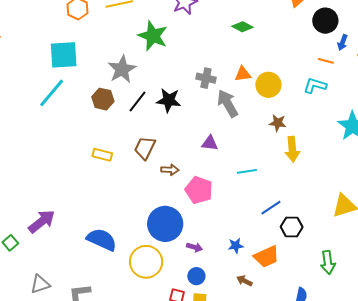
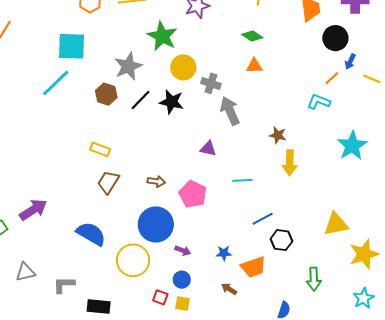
orange line: (326, 61) -> (332, 78), turned -63
orange triangle: (243, 74) -> (254, 66), moved
yellow circle: (268, 85) -> (183, 67), moved
brown trapezoid: (145, 148) -> (108, 182), moved
brown arrow: (170, 170) -> (156, 181), moved

